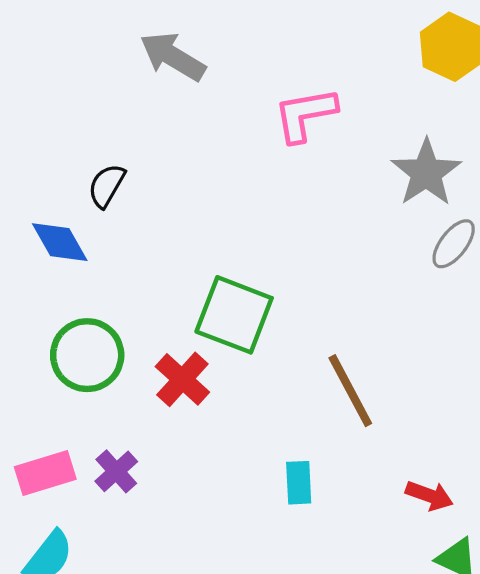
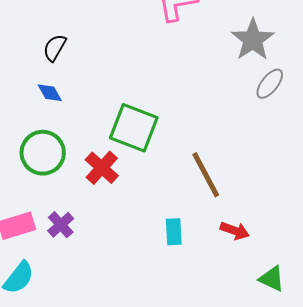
blue diamond: (60, 242) -> (50, 93), moved, size x0.7
red arrow: (429, 496) -> (235, 231), moved

